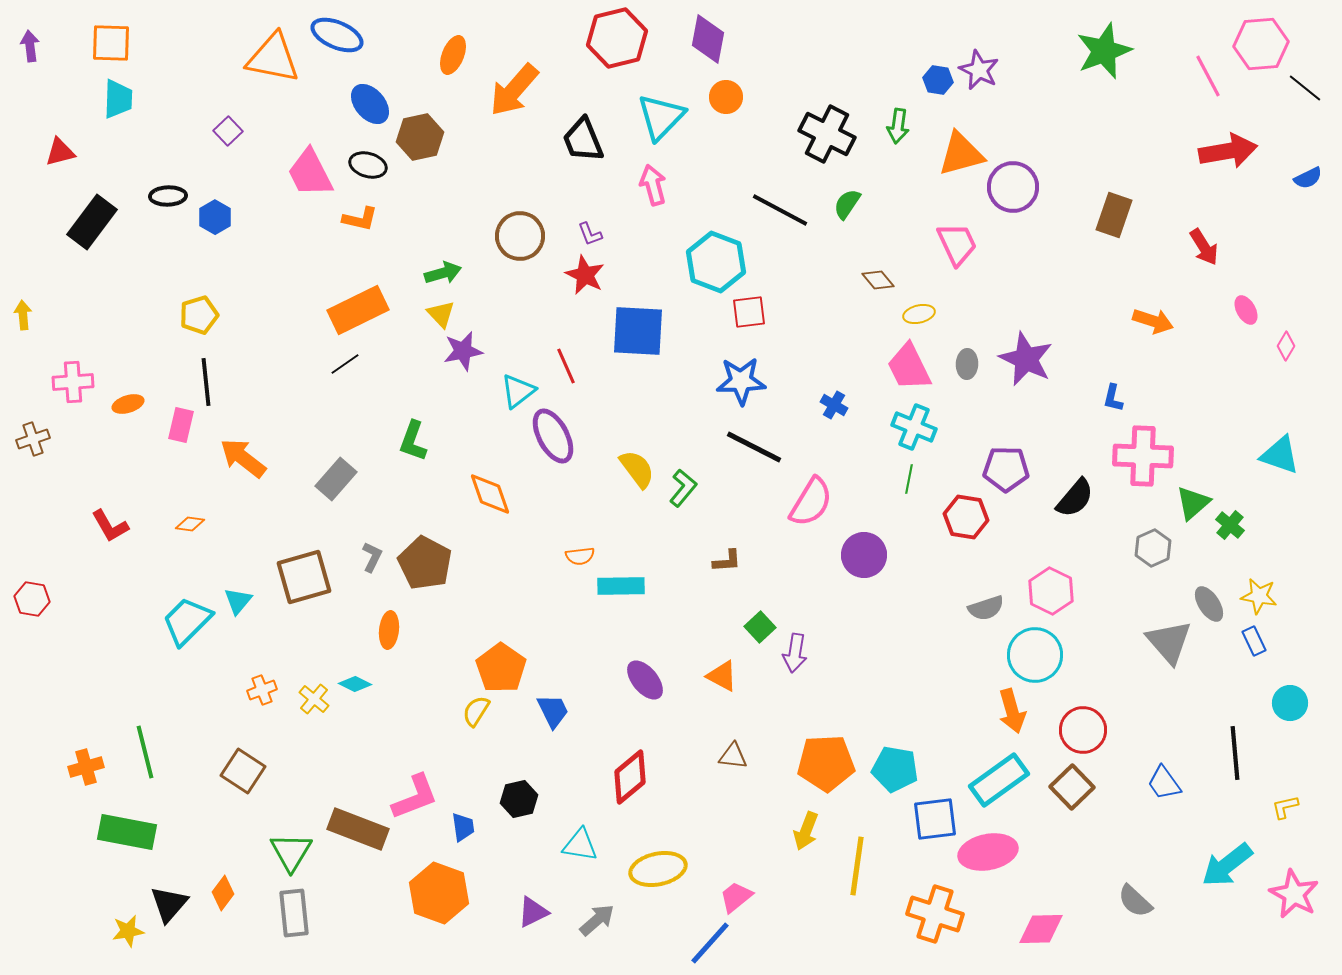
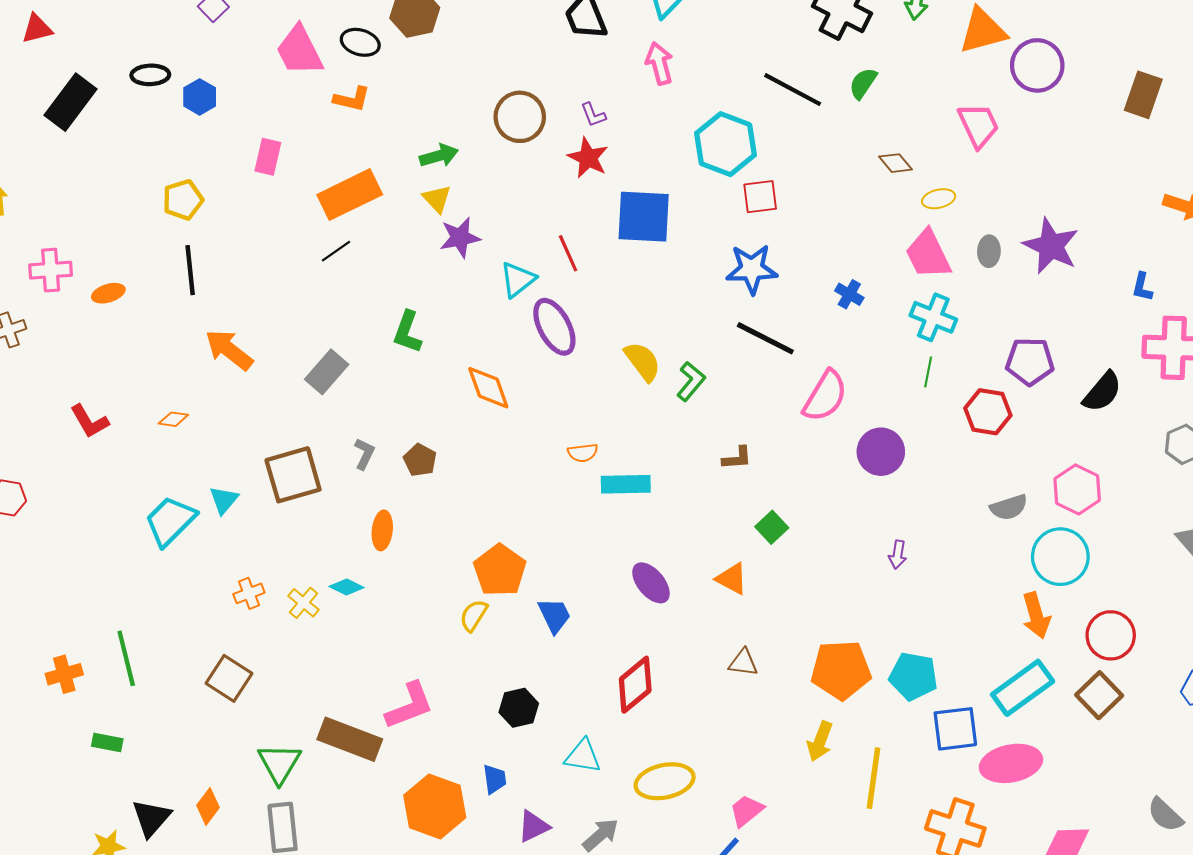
pink rectangle: (181, 425) -> (268, 157), moved
brown pentagon: (425, 563) -> (420, 460), size x0.6
purple arrow: (795, 653) -> (898, 555), moved, size x0.7
blue trapezoid: (463, 827) -> (495, 779), moved
green rectangle: (127, 832) -> (107, 742), size x0.5

